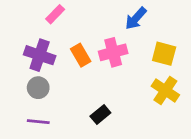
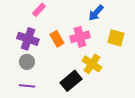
yellow cross: (165, 90) -> (92, 64), moved
black rectangle: (100, 115) -> (71, 81), size x1.5

